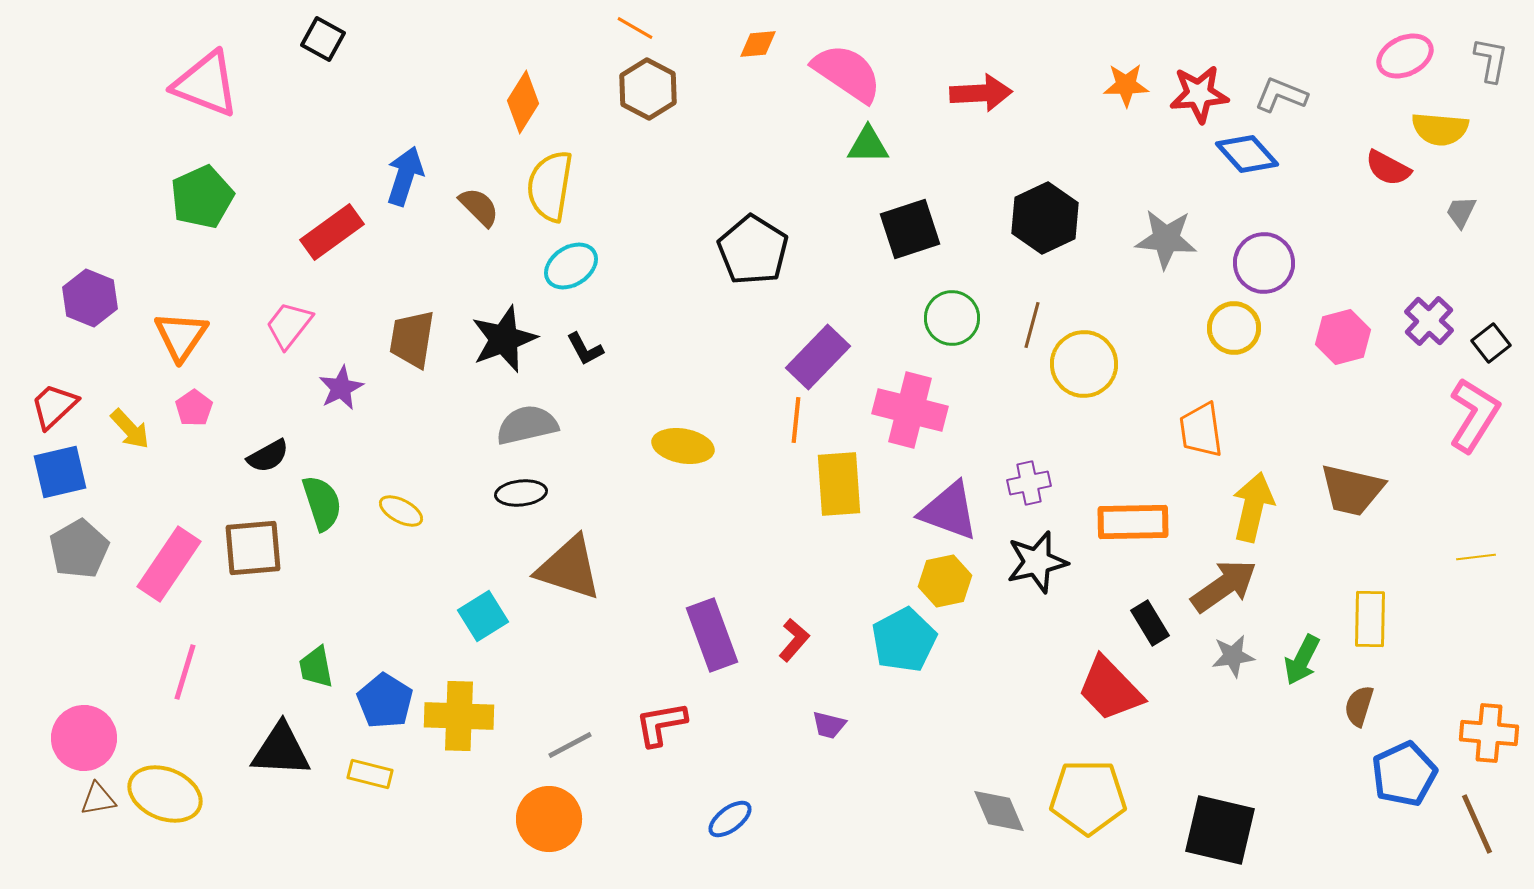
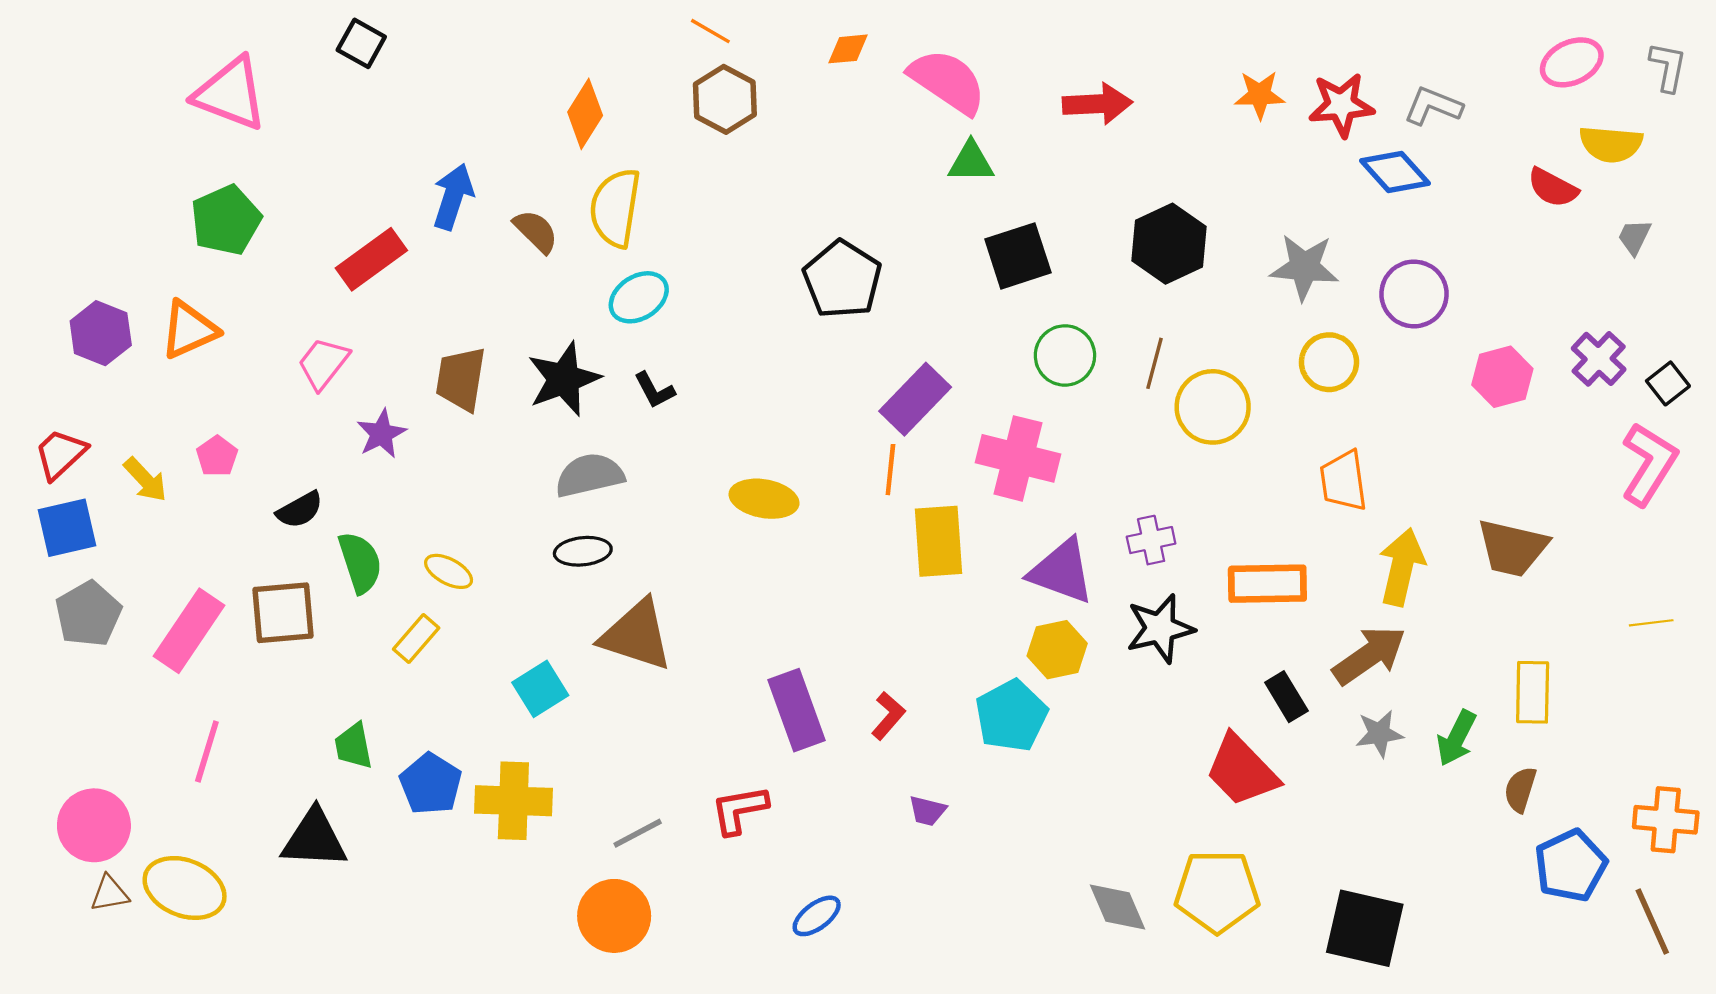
yellow circle: (1234, 328) -> (1329, 362), moved
orange triangle: (181, 336) -> (189, 330), moved, turned 32
yellow rectangle: (370, 774) -> (416, 639), moved, turned -63

